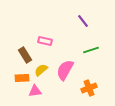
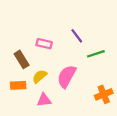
purple line: (83, 21) -> (77, 36), moved
orange cross: (89, 88) -> (104, 94), moved
pink triangle: (35, 91) -> (44, 100), moved

